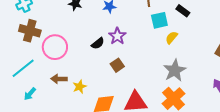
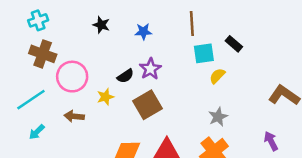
brown square: (117, 65) -> (147, 105), size x1.6
gray star: (175, 70) -> (218, 117), size x0.7
yellow star: (80, 87) -> (105, 97), moved

